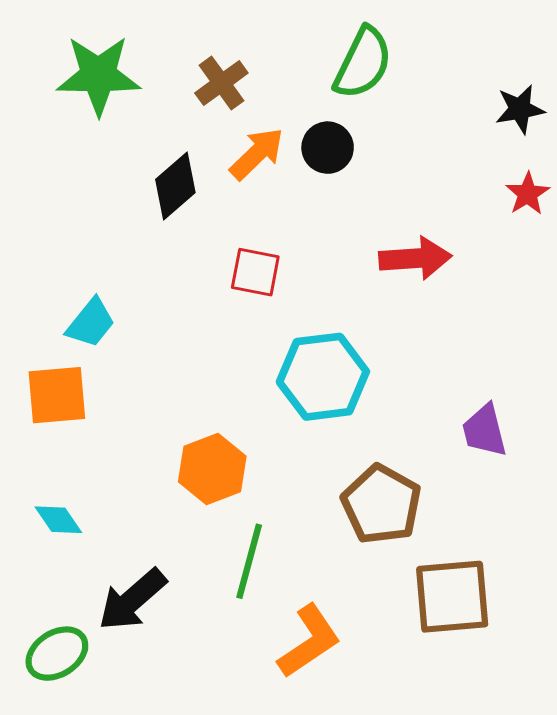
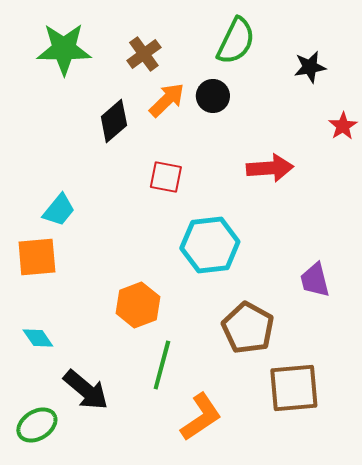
black star: (520, 109) -> (310, 67), moved
black arrow: (132, 600) -> (86, 390), turned -99

